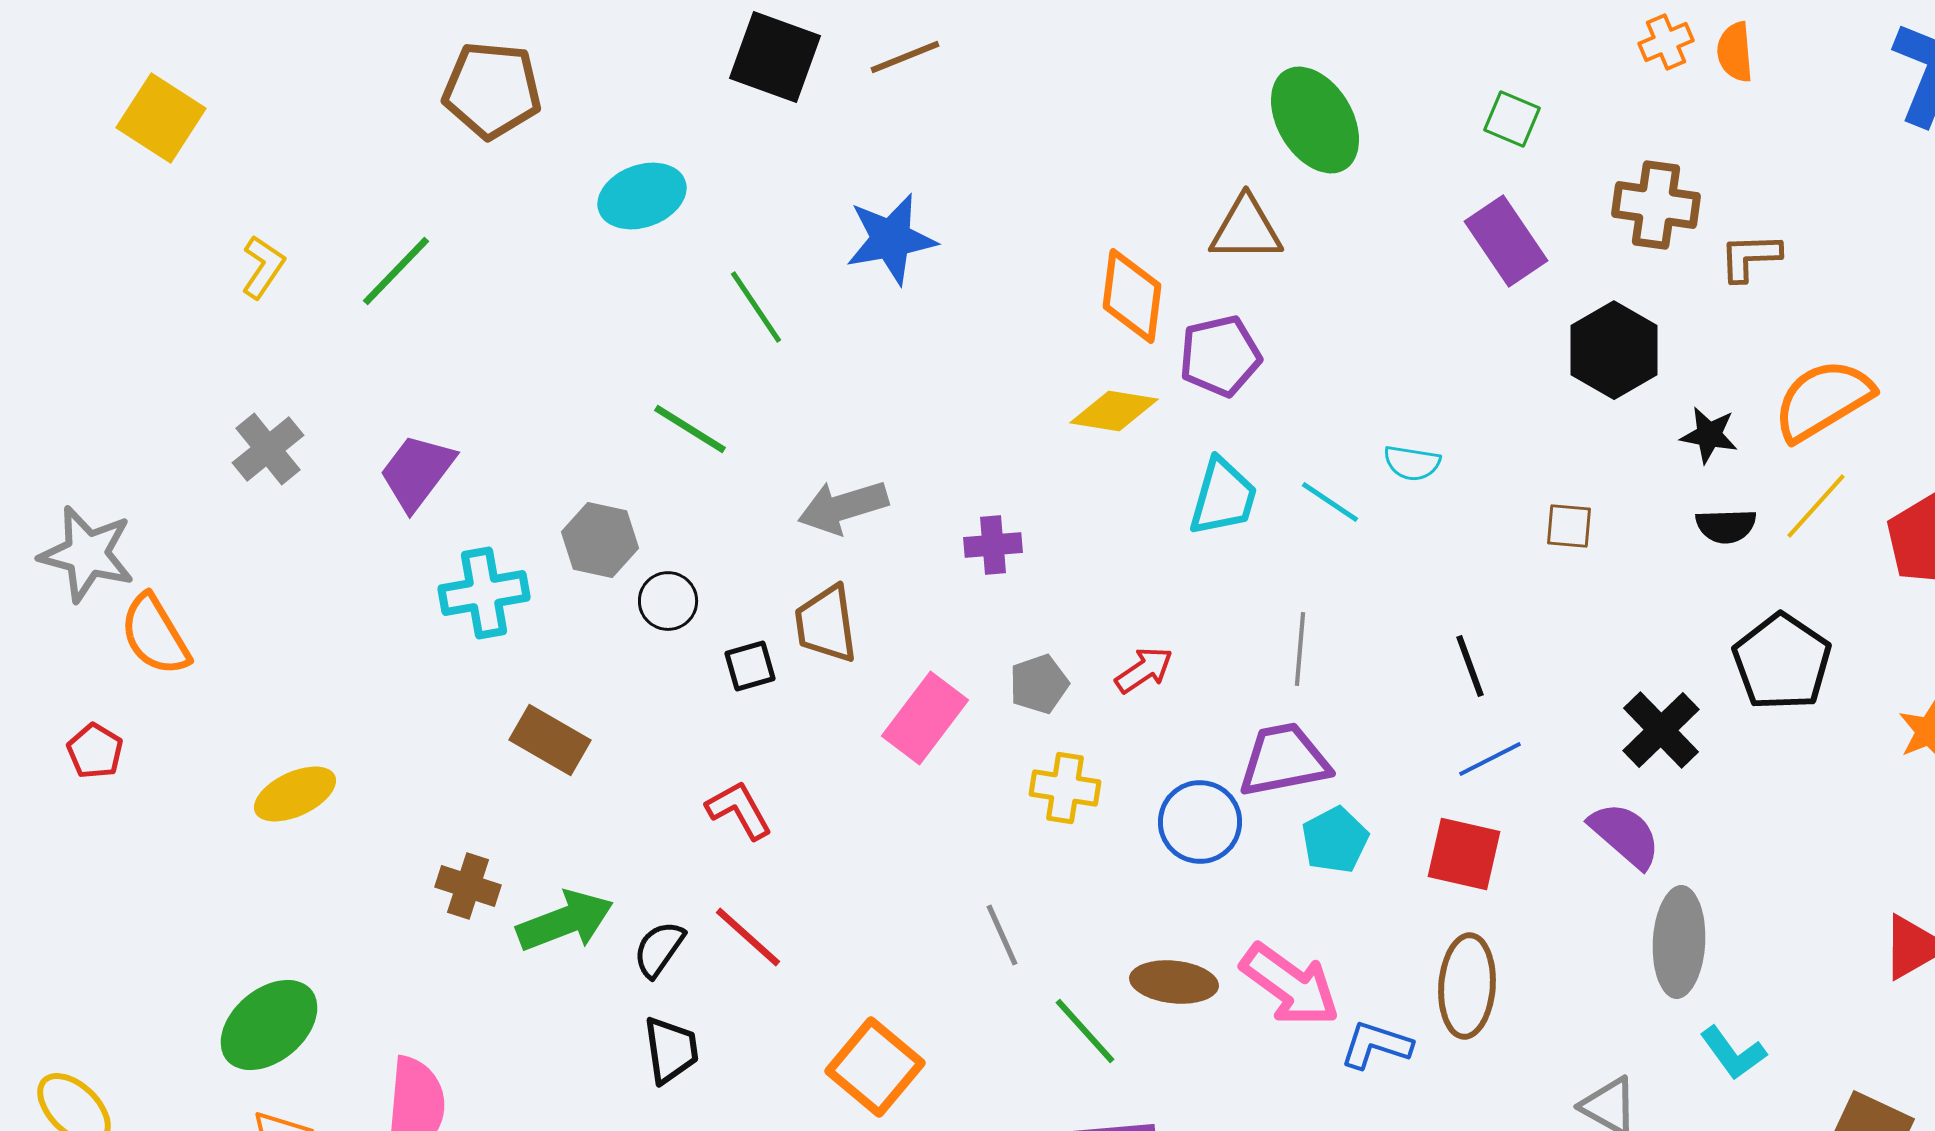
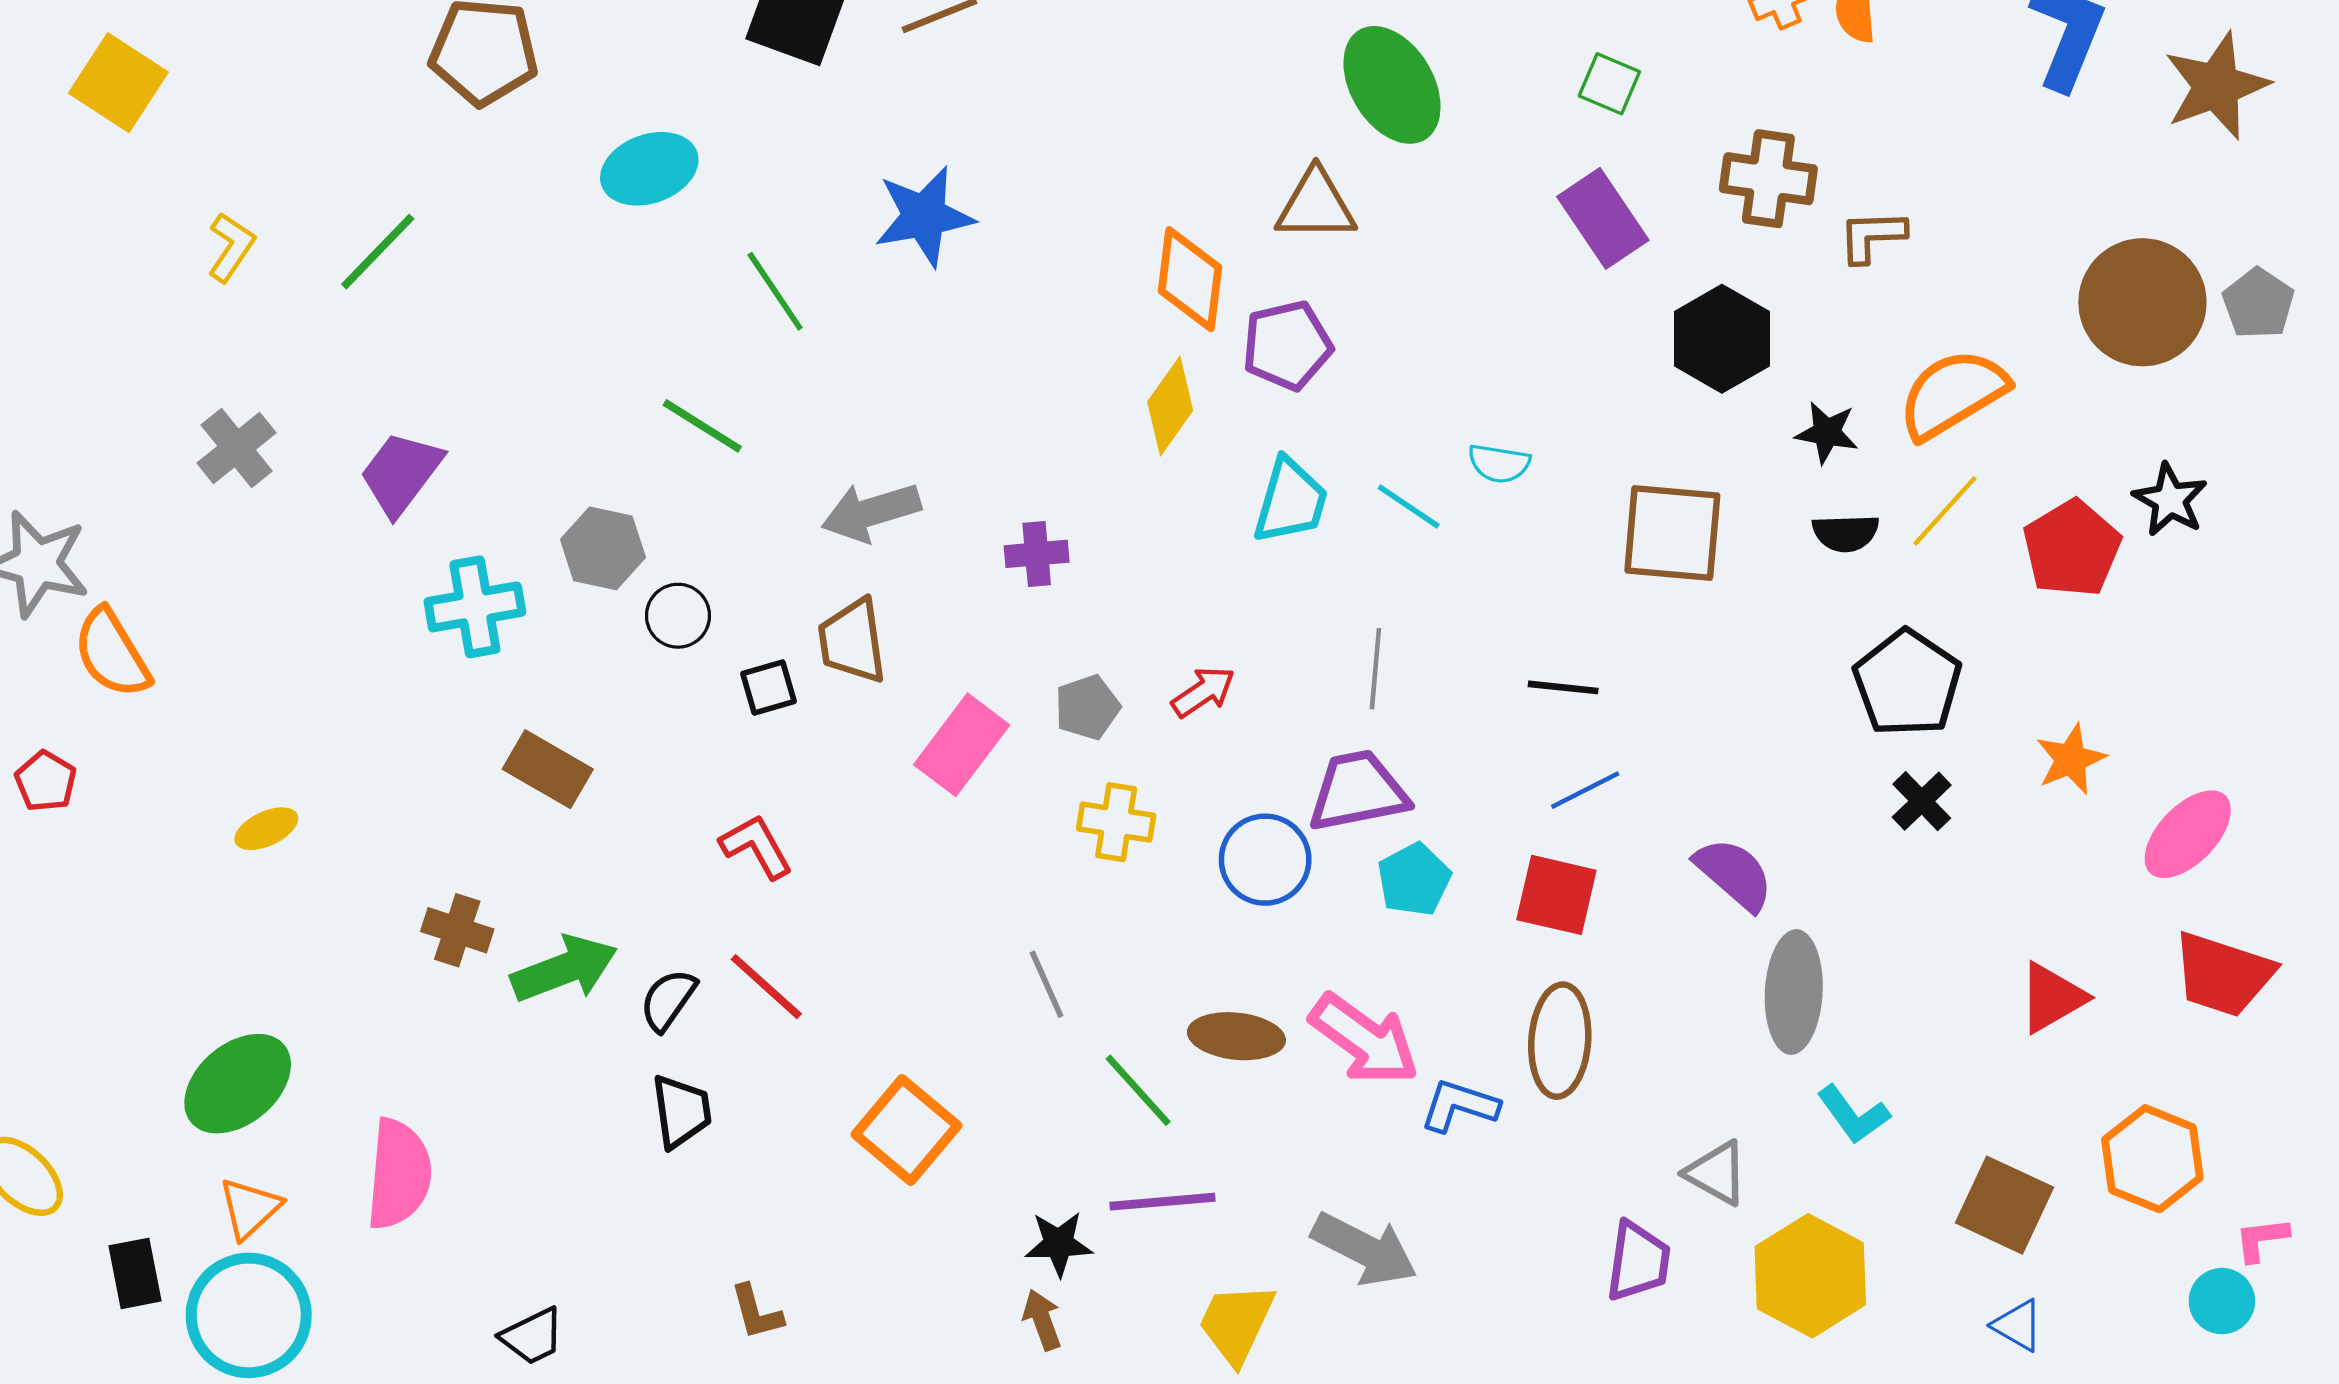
yellow diamond: (1114, 411) -> (1170, 406), turned -64
brown square: (1569, 526) -> (1672, 533), size x2.0
black line: (1470, 666) -> (1563, 687), turned -64
black cross: (1661, 730) -> (1922, 801), moved, size x0.7
yellow ellipse: (295, 794) -> (266, 829), size x0.7

